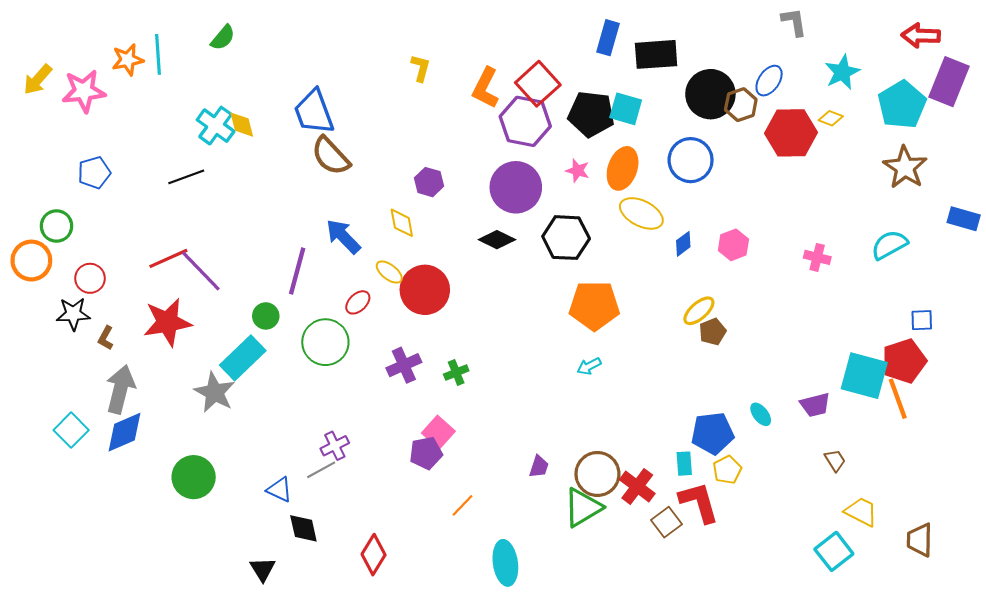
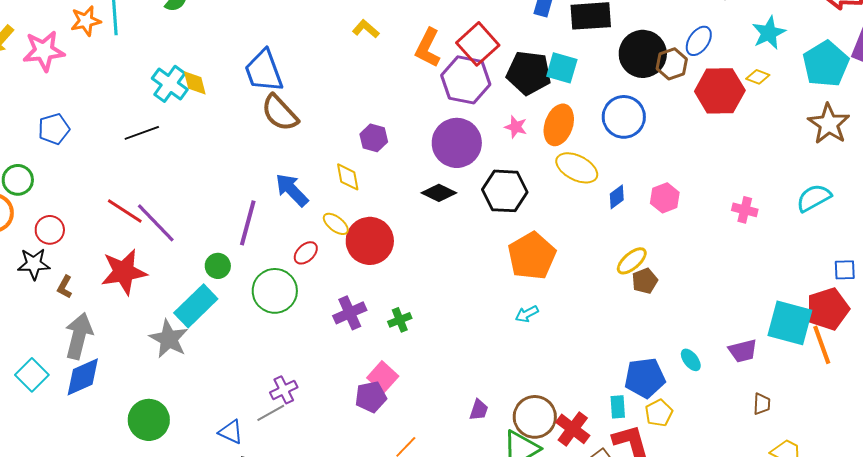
yellow L-shape: (421, 68) -> (366, 29), turned -64
red line: (168, 258) -> (125, 211), turned 57
orange pentagon: (594, 306) -> (532, 256), turned -30
brown trapezoid: (835, 460) -> (762, 404), turned 35

